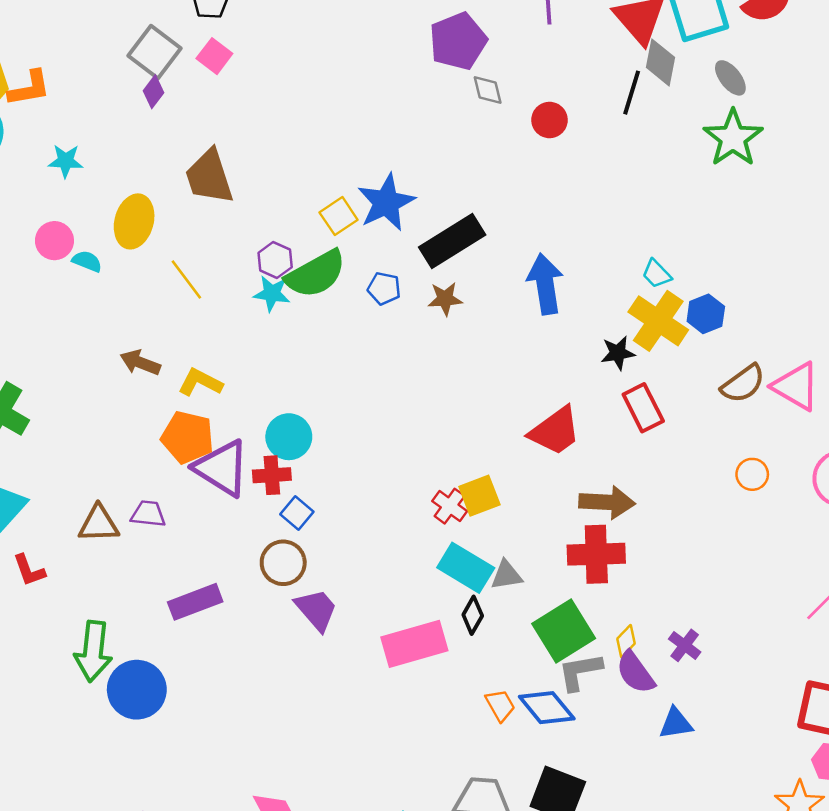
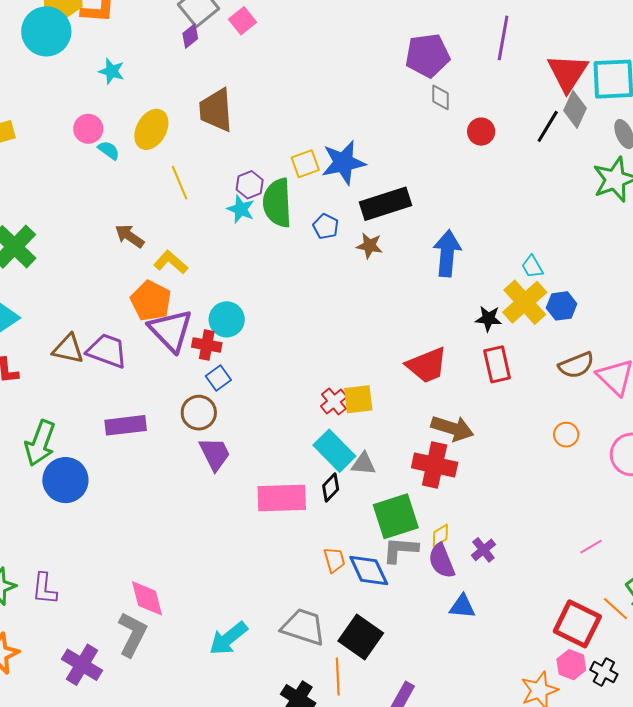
green semicircle: (316, 274) -> (277, 203), turned 102
purple trapezoid: (148, 514) -> (107, 351), size x1.5

